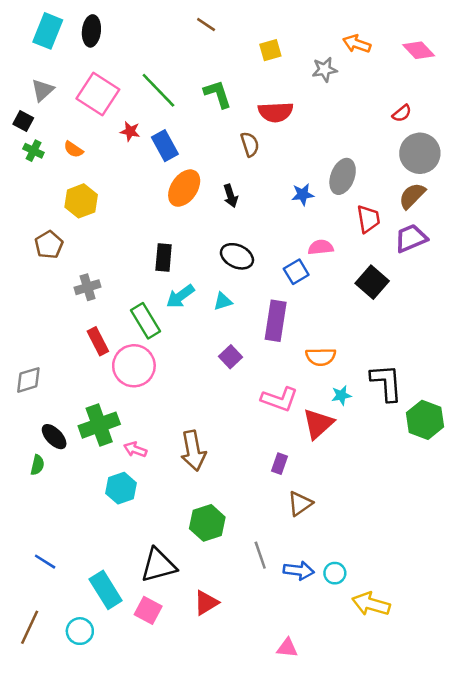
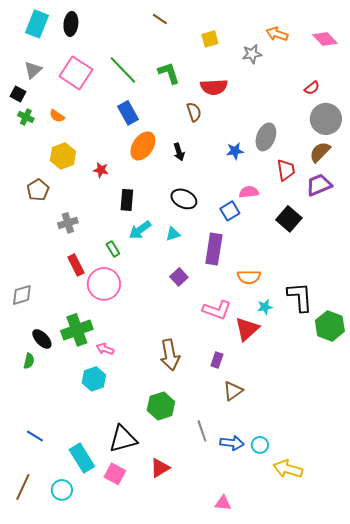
red star: (130, 131) -> (101, 170), moved
green rectangle: (146, 321) -> (113, 249), size x0.6
brown arrow: (193, 451) -> (170, 355), moved

